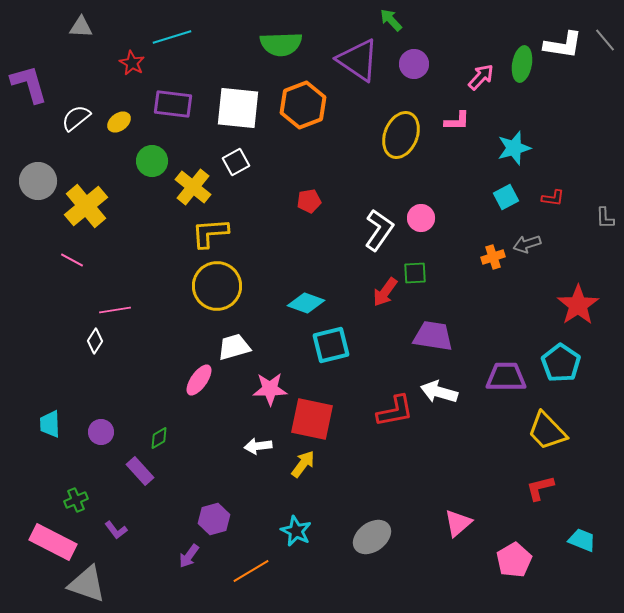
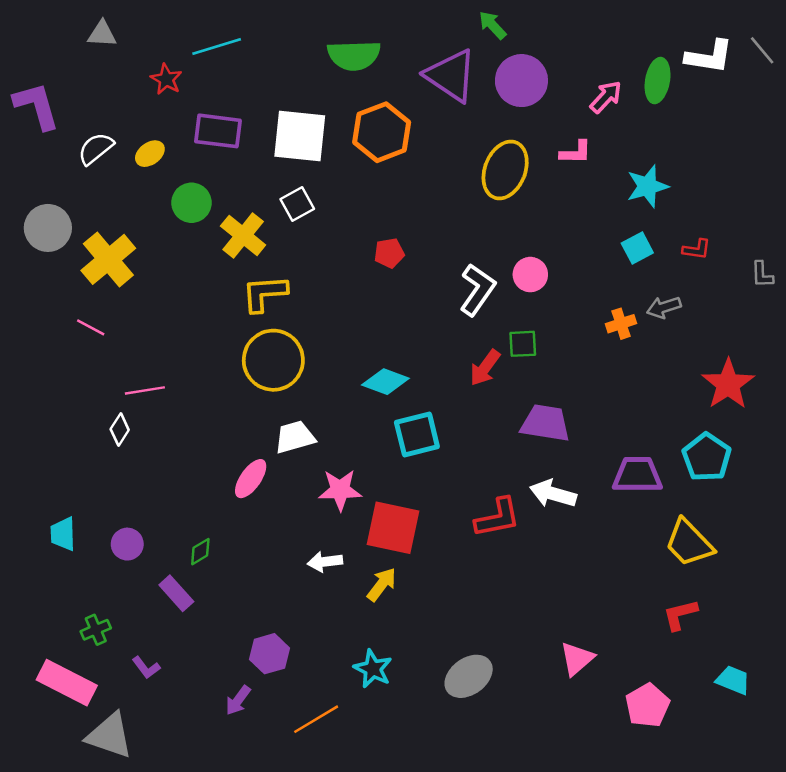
purple circle: (414, 64) -> (521, 81), size x1.4

